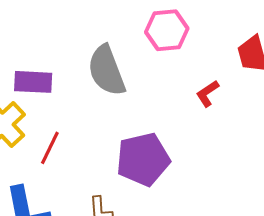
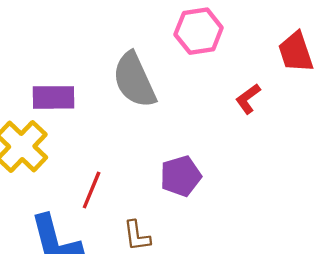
red line: (50, 148) -> (92, 190), moved
purple pentagon: (143, 159) -> (181, 176), size x0.7

